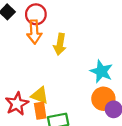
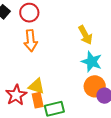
orange arrow: (34, 32) -> (31, 41), moved
yellow arrow: (60, 44) -> (85, 35), moved, turned -36

